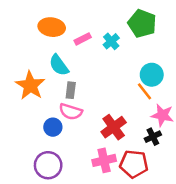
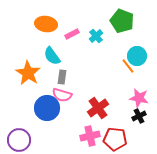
cyan circle: (152, 75) -> (137, 56), moved
orange line: (145, 91) -> (128, 66), moved
blue circle: (53, 127) -> (47, 108), size x1.6
black cross: (153, 137) -> (139, 116), moved
purple circle: (48, 165) -> (19, 140), moved

